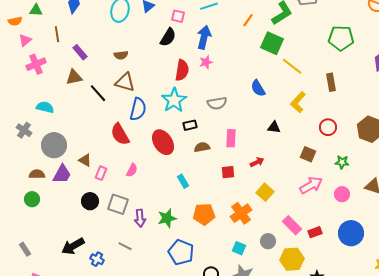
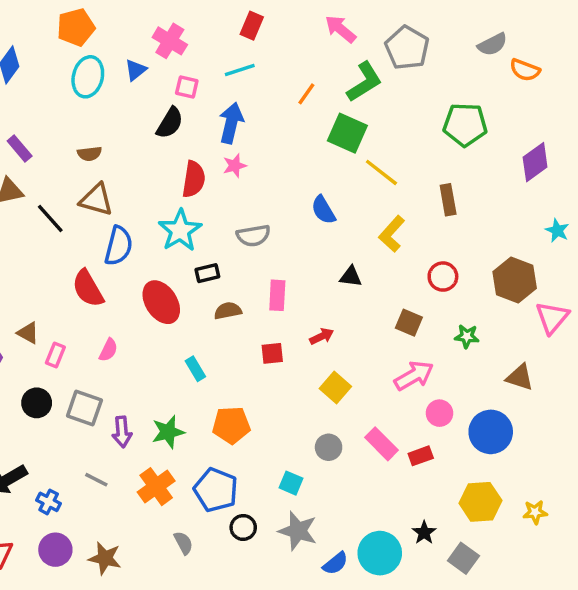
pink circle: (342, 194) -> (439, 413), moved
orange cross: (241, 213) -> (156, 487), moved
blue circle: (351, 233) -> (491, 432), moved
gray circle: (268, 241) -> (329, 447), moved
blue pentagon: (181, 252) -> (216, 490), moved
yellow hexagon: (292, 259) -> (480, 502), moved

